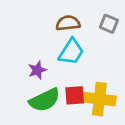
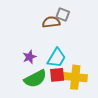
gray square: (109, 24) -> (63, 15), moved
cyan trapezoid: (71, 52) -> (57, 58), moved

